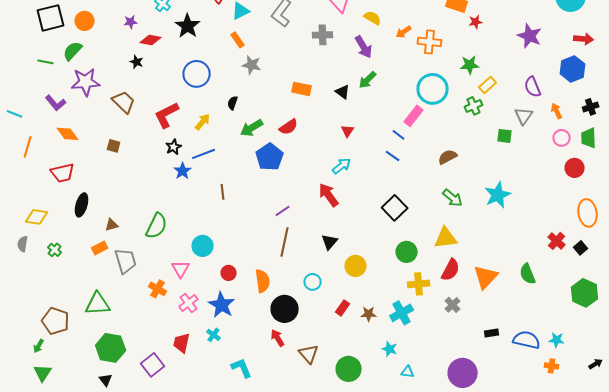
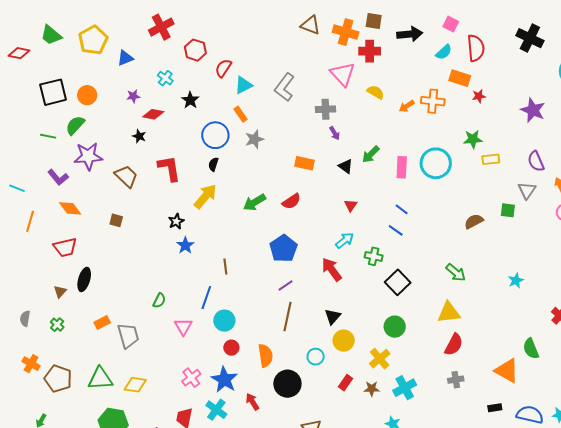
black star: (188, 26) -> (190, 100), size x0.7
orange cross: (430, 42) -> (433, 101), moved
purple arrow: (364, 47) -> (335, 133), moved, size x0.6
gray star: (252, 65) -> (254, 139), turned -30
blue circle: (197, 74) -> (215, 135), moved
yellow rectangle: (488, 85) -> (491, 159), turned 36
black semicircle: (233, 103) -> (213, 164), moved
green cross: (474, 106) -> (374, 256), moved, turned 36
red L-shape: (167, 115) -> (169, 168), moved, turned 108
pink rectangle: (414, 116) -> (402, 167), moved, turned -35
yellow arrow: (203, 122) -> (205, 196), size x1.5
blue line: (204, 154) -> (206, 298), moved, turned -50
blue pentagon: (270, 157) -> (283, 248), moved
brown semicircle: (448, 157) -> (474, 221), moved
cyan star: (498, 195) -> (516, 280), moved, size x0.6
yellow diamond: (37, 217) -> (135, 385), moved
brown triangle: (112, 225) -> (60, 291), moved, turned -32
green semicircle: (157, 226) -> (159, 301), size x0.6
cyan circle: (203, 246) -> (224, 321), moved
green circle: (407, 252) -> (395, 327), moved
yellow circle: (356, 266) -> (344, 341), moved
pink triangle: (181, 269) -> (183, 327), moved
orange triangle: (486, 277) -> (507, 371), moved, turned -44
yellow cross: (419, 284) -> (380, 359), moved, turned -35
orange cross: (158, 289) -> (31, 364), moved
gray cross: (453, 305) -> (456, 380), turned 35
brown pentagon: (56, 321) -> (58, 379), moved
cyan cross: (214, 335) -> (216, 410), size x1.5
red arrow: (278, 338) -> (252, 402), moved

